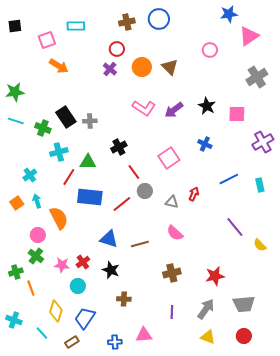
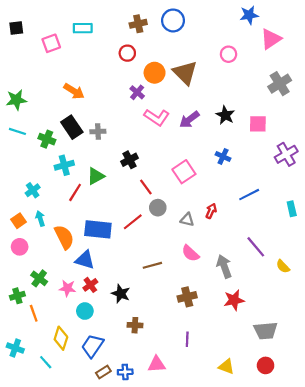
orange arrow: (59, 66) -> (74, 91), moved
brown triangle: (170, 67) -> (185, 73), size x1.4
purple cross: (110, 69) -> (137, 92), moved
green triangle: (88, 162) -> (96, 176), turned -30
cyan rectangle: (260, 185) -> (292, 209), moved
blue rectangle: (90, 197) -> (98, 229), moved
pink circle: (38, 235) -> (20, 247), moved
blue triangle: (109, 239) -> (85, 260), moved
gray arrow: (206, 309) -> (224, 266), moved, turned -55
brown rectangle: (72, 342) -> (103, 372), moved

